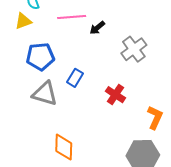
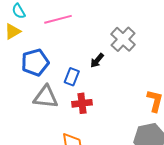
black arrow: (97, 28) -> (97, 61), moved
red cross: (115, 95) -> (82, 103), moved, turned -30

